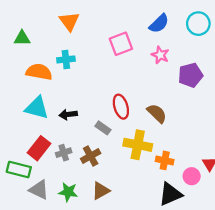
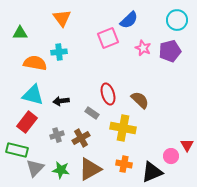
blue semicircle: (159, 24) -> (129, 20), moved
purple pentagon: (190, 75) -> (170, 51), moved
red rectangle: (39, 148) -> (27, 122), moved
orange cross: (165, 160) -> (124, 164), moved
gray triangle: (39, 190) -> (35, 168), turned 48
brown triangle: (101, 191) -> (90, 169), size x1.4

